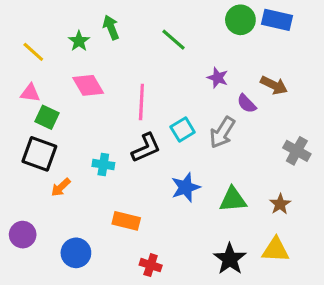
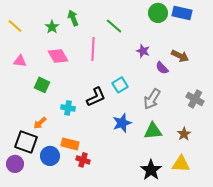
yellow line: (33, 52) -> (15, 26), moved
pink line: (141, 102) -> (93, 49), moved
green square: (47, 117) -> (42, 85), moved
gray arrow: (222, 133) -> (152, 99), moved
black square: (39, 154) -> (26, 142), moved
orange rectangle: (126, 221) -> (70, 144), moved
purple circle: (23, 235) -> (15, 164), moved
blue circle: (76, 253) -> (50, 156), moved
red cross: (151, 265) -> (83, 160), moved

